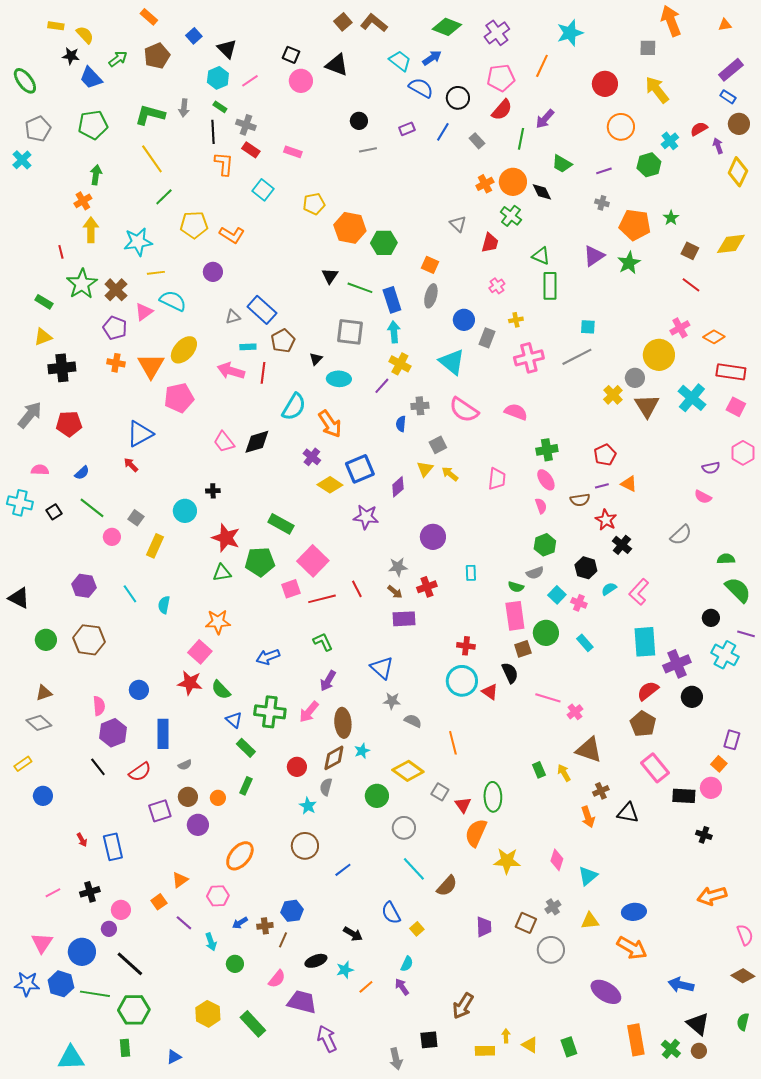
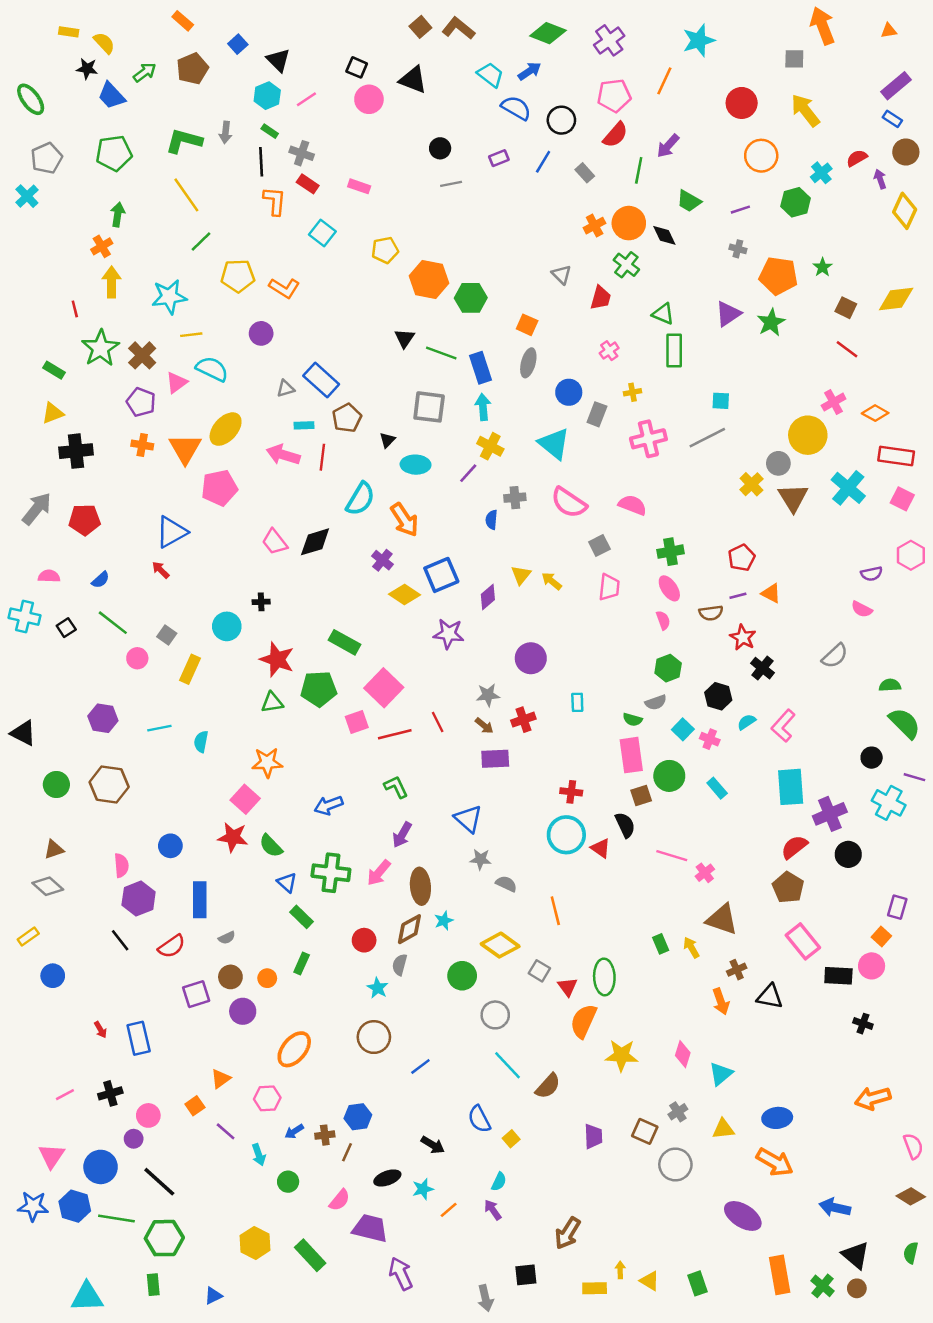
gray square: (438, 445) -> (599, 545), moved
cyan line: (130, 594) -> (159, 728), turned -66

